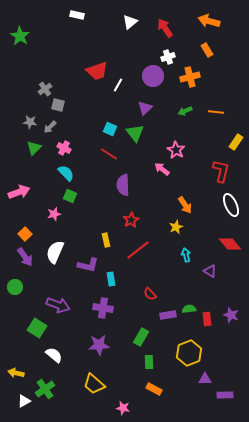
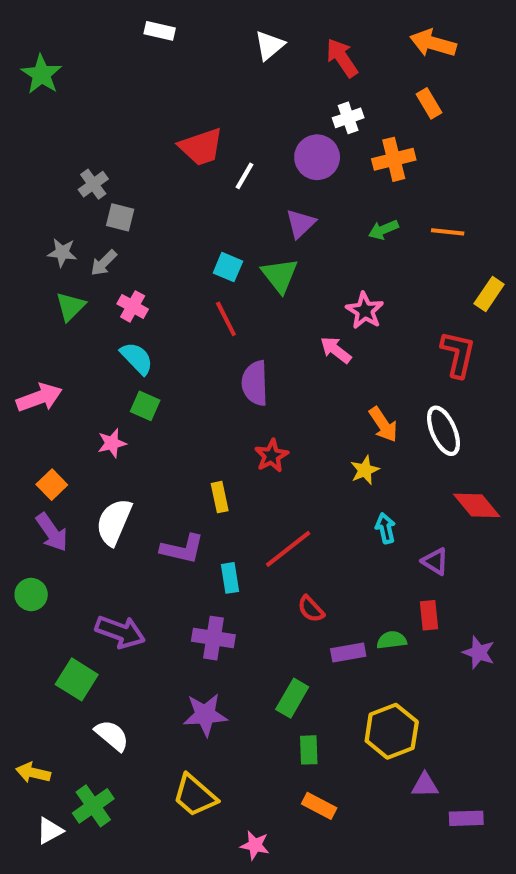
red line: (109, 154) -> (226, 319), turned 30
white ellipse: (231, 205) -> (443, 431), moved
red line: (138, 250) -> (288, 549), moved
red rectangle: (207, 319) -> (429, 615), moved

